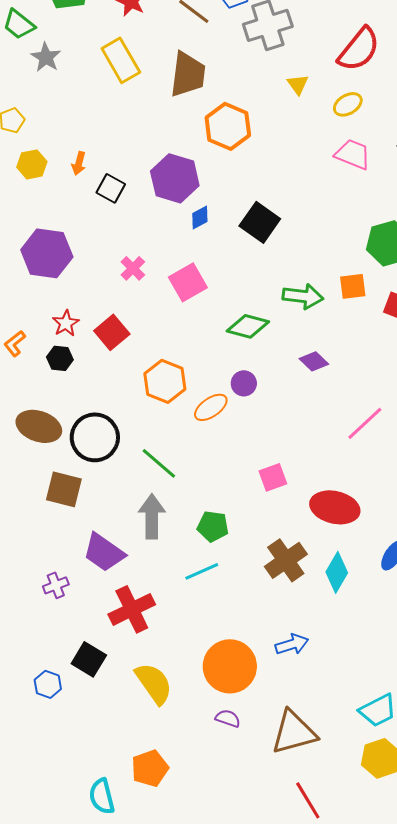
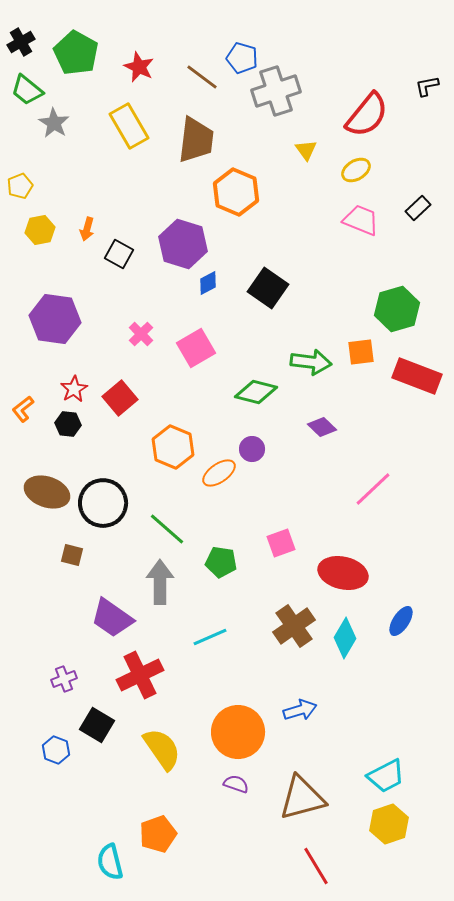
brown square: (64, 489) -> (72, 555), size x0.6
green pentagon: (213, 526) -> (221, 562), moved
purple cross: (56, 585) -> (64, 679), moved

